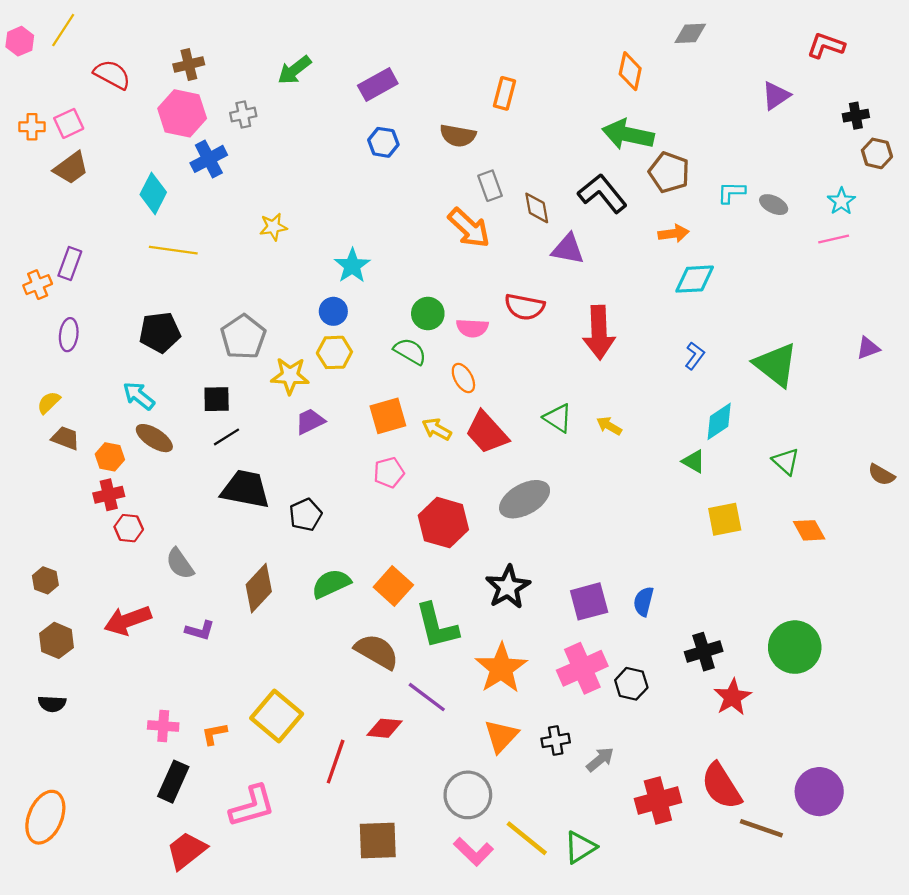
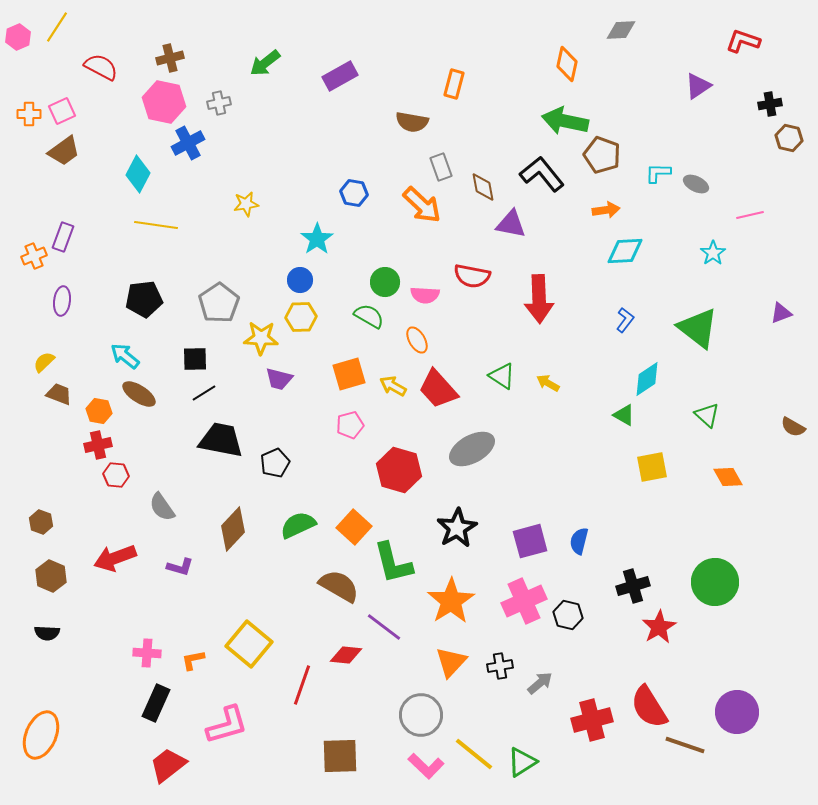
blue hexagon: (383, 142) -> (354, 193), moved
cyan star: (841, 201) -> (713, 253), moved
purple trapezoid: (310, 421) -> (279, 379), turned -140

